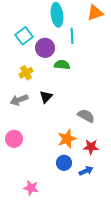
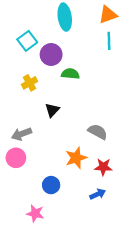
cyan line: (72, 36) -> (109, 41), moved
gray arrow: (19, 100) -> (22, 134), moved
blue circle: (64, 163) -> (51, 185), moved

